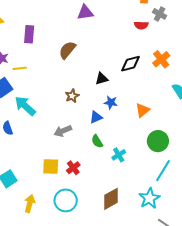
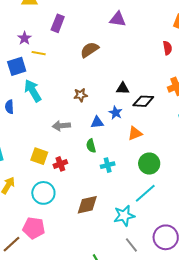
red semicircle: (141, 25) -> (167, 48), turned -120
black diamond: (130, 64) -> (143, 101), moved
black triangle: (102, 79) -> (123, 88), moved
orange triangle: (143, 110) -> (135, 133), moved

